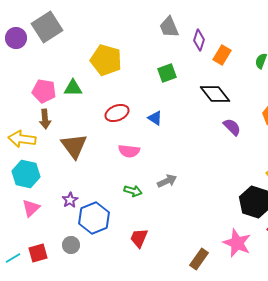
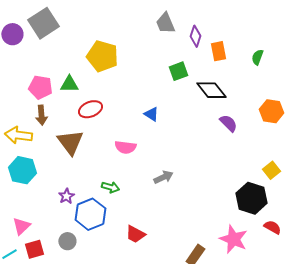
orange rectangle: (222, 55) -> (218, 51), turned -42
green square: (167, 73) -> (178, 71), moved
red ellipse: (117, 113) -> (90, 109), moved
green arrow: (133, 191) -> (110, 187), moved
pink triangle: (31, 208) -> (21, 226), moved
red trapezoid: (139, 238) -> (135, 234), turned -85

